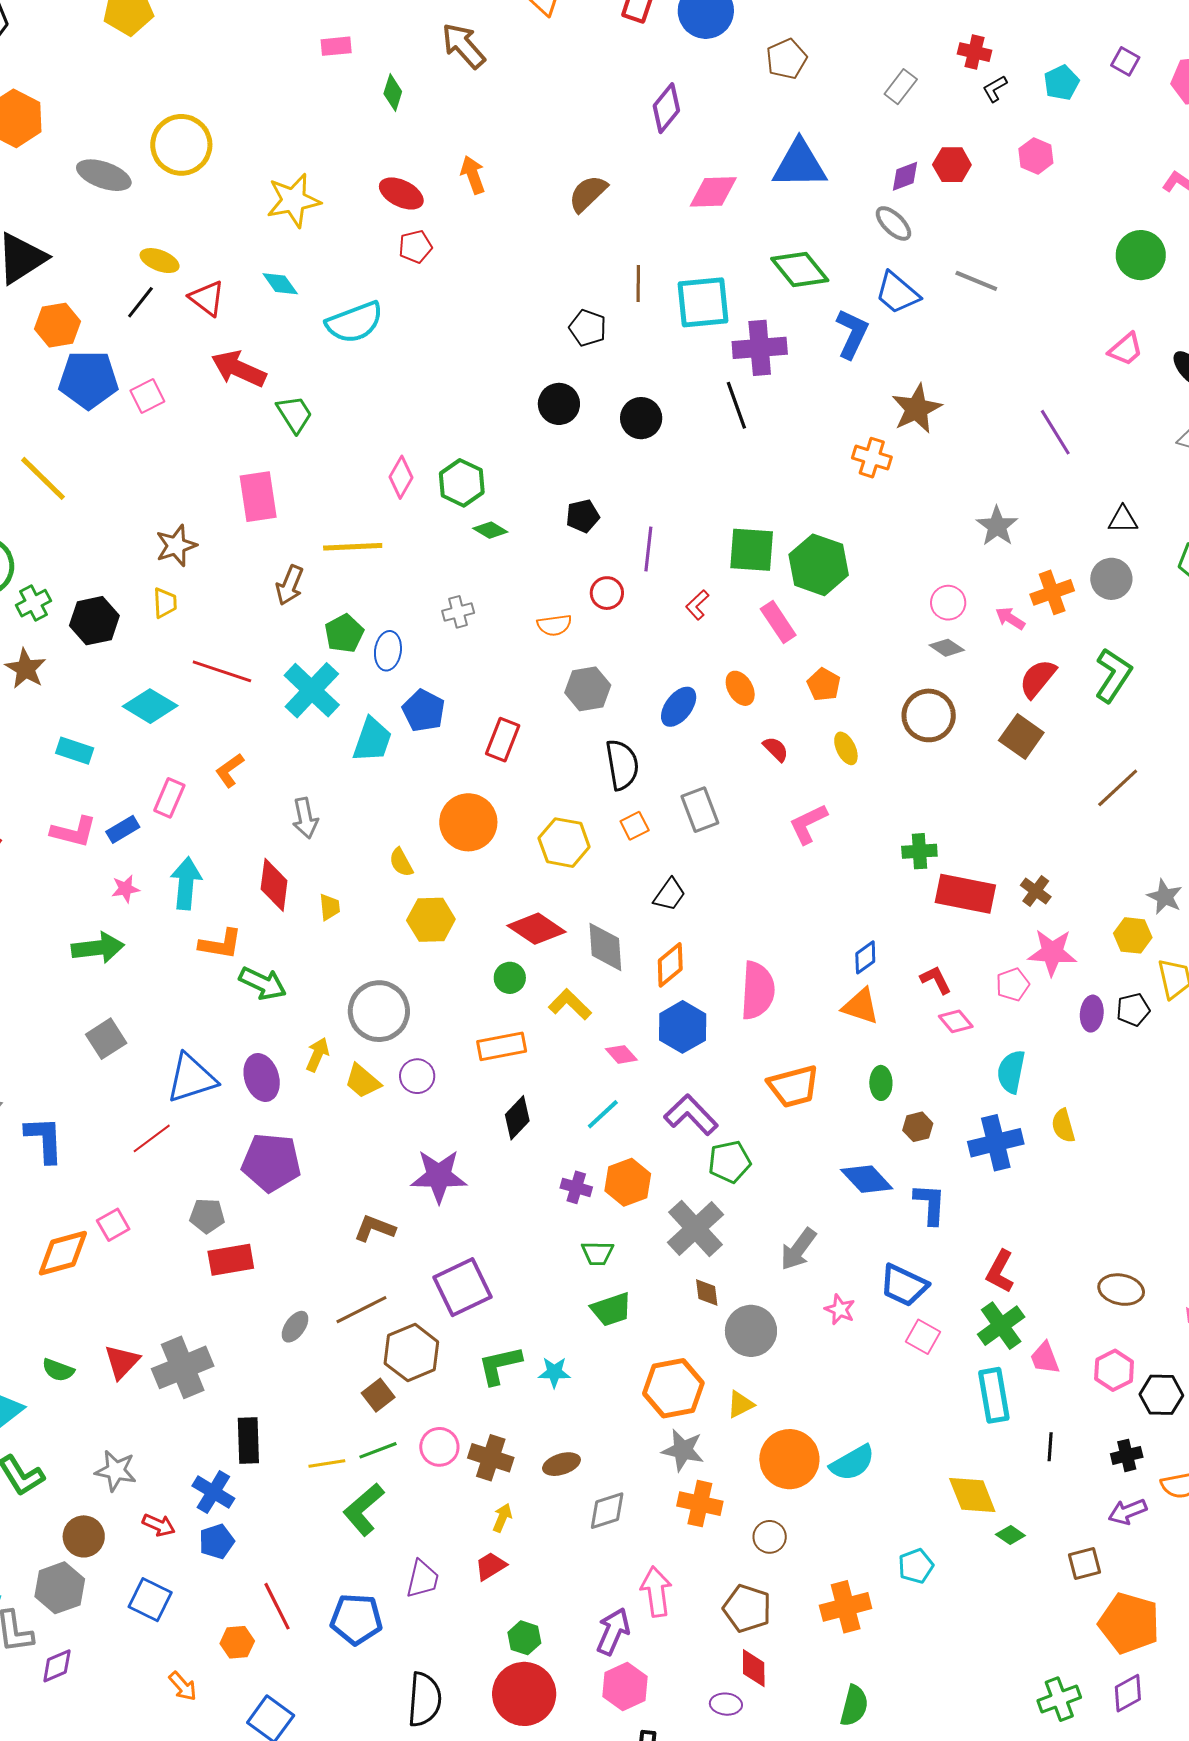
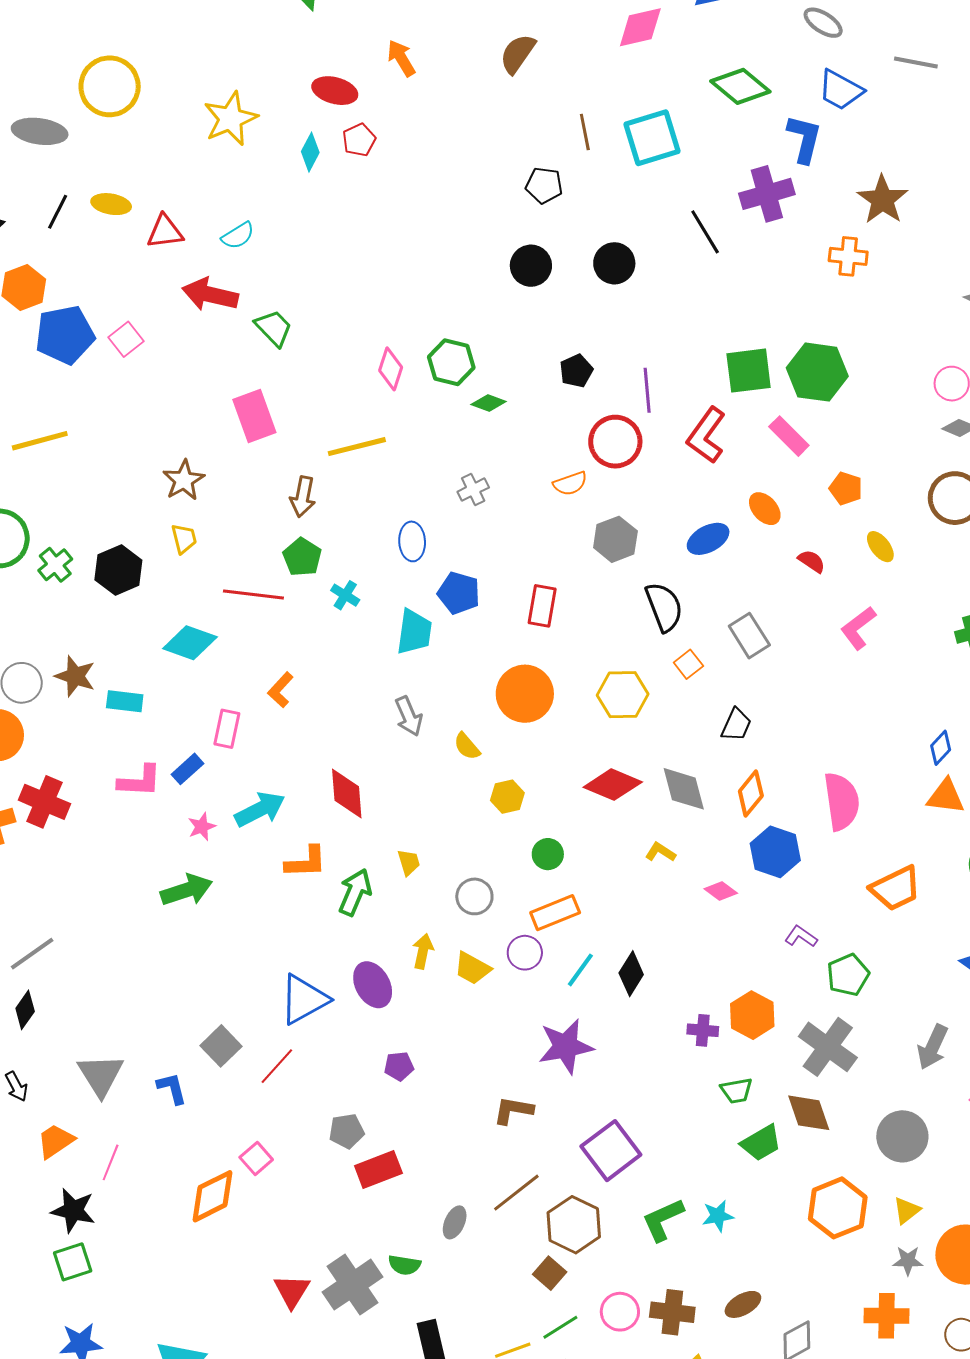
cyan diamond: (280, 284) -> (310, 152), moved, turned 75
red triangle: (207, 298) -> (165, 232), turned -33
black line: (140, 302) -> (58, 212), moved
cyan semicircle: (354, 322) -> (238, 236), moved, size x0.6
purple cross: (760, 348) -> (767, 194), moved
yellow line: (43, 478) -> (40, 441), turned -48
red circle: (607, 593) -> (615, 442), size x1.6
red L-shape: (697, 605) -> (706, 435), size x1.8
green pentagon: (344, 633) -> (302, 557), moved
brown star: (26, 669) -> (75, 676), moved
cyan cross: (312, 690) -> (345, 595), size x0.5
blue ellipse: (679, 707) -> (708, 539), turned 36
gray arrow: (305, 818) -> (409, 716), moved
cyan arrow: (186, 883) -> (260, 809), turned 69
yellow trapezoid: (330, 907) -> (409, 862), moved
yellow hexagon: (431, 920) -> (507, 797), size x0.7
green circle: (510, 978) -> (548, 854), moved
green arrow: (263, 983) -> (355, 892), turned -81
yellow L-shape: (570, 1004) -> (660, 852), size x0.7
gray circle: (379, 1011) -> (474, 896), size x0.6
gray square: (106, 1039) -> (221, 1046), moved
orange rectangle: (502, 1046) -> (555, 913), moved
cyan line: (603, 1114) -> (580, 970), moved
purple L-shape: (691, 1115) -> (801, 936), size x0.6
blue L-shape: (44, 1139) -> (172, 1088), size x0.7
purple pentagon: (271, 1162) -> (399, 1066), size x0.5
brown diamond: (707, 1292) -> (809, 1113), moved, size x1.6
green semicircle: (58, 1370) -> (404, 1265), moved
gray star: (683, 1450) -> (908, 1261), moved, size x0.7

